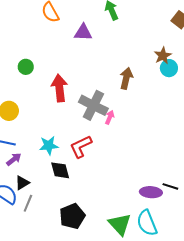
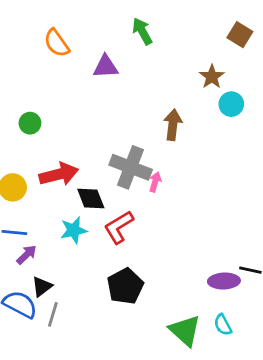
brown star: (163, 56) -> (212, 77), moved
red arrow: (59, 88) -> (59, 174), moved, turned 88
black diamond: (60, 170) -> (91, 199), moved
black pentagon: (72, 216) -> (125, 286), moved
cyan semicircle: (147, 223) -> (223, 325), size x0.6

